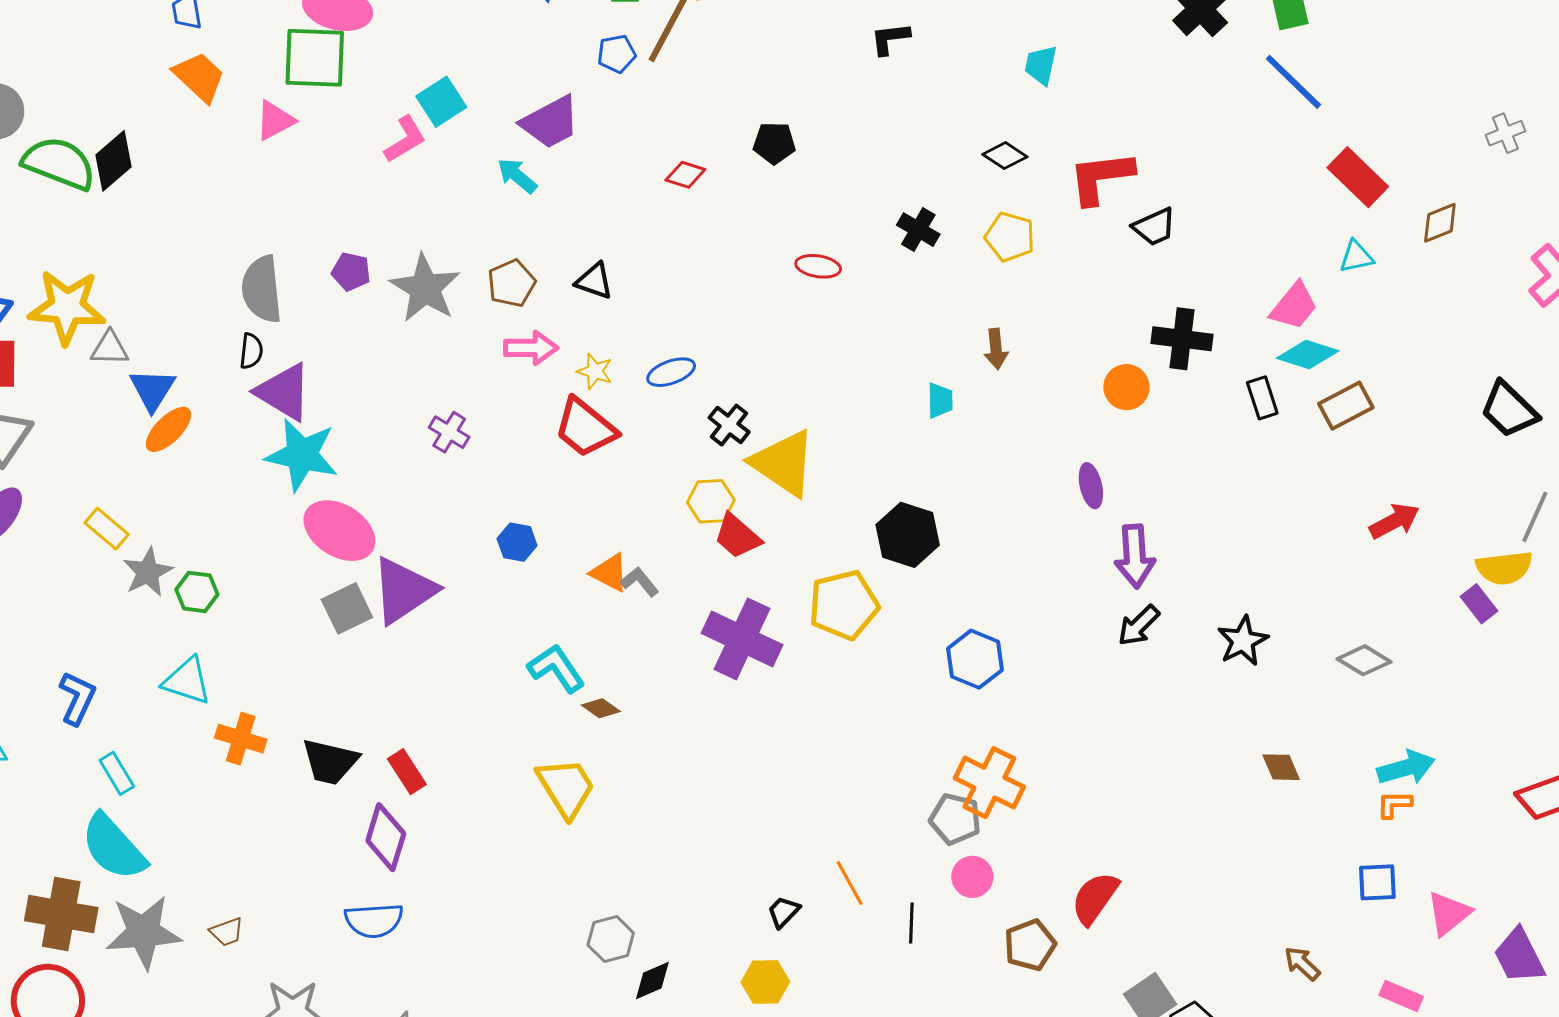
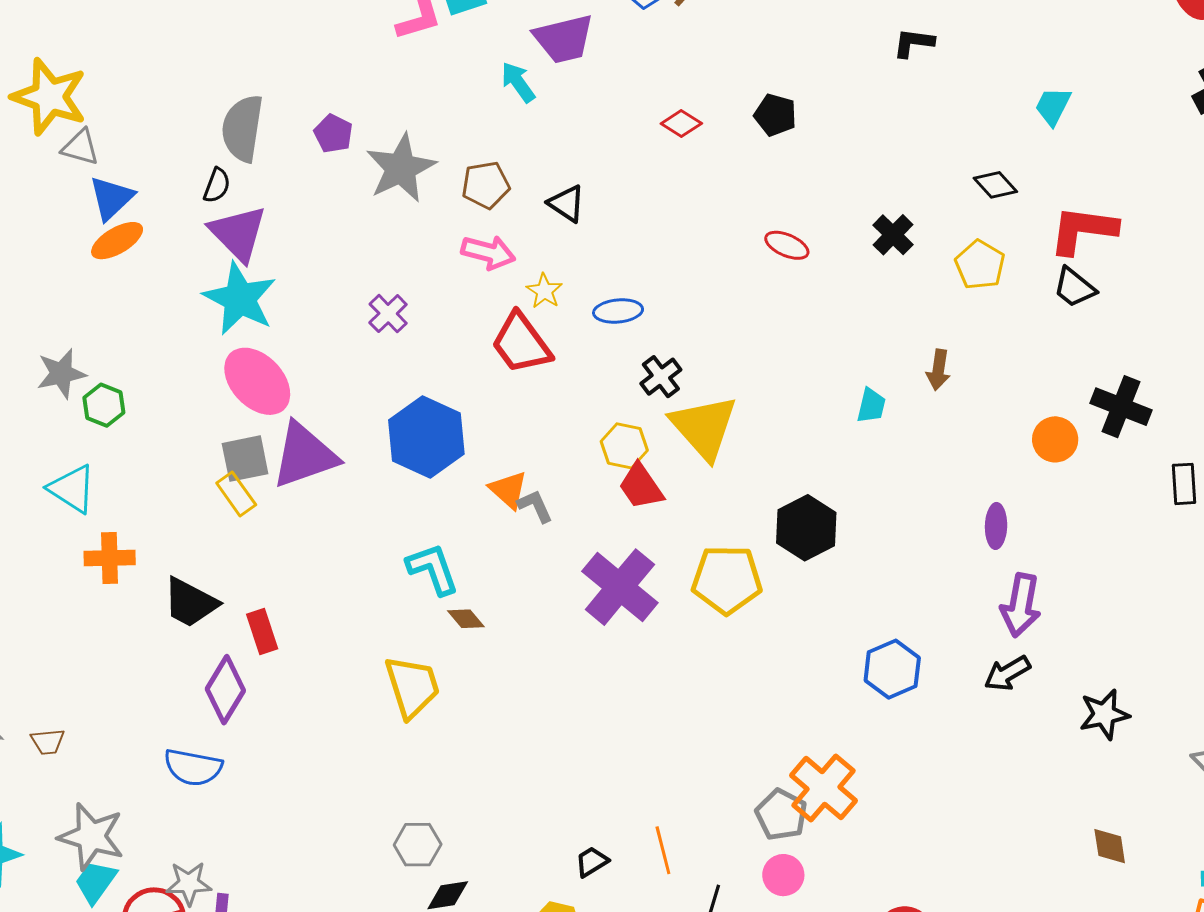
black trapezoid: (1154, 227) -> (1074, 288), moved, turned 48
yellow rectangle: (107, 529) -> (236, 494), moved
blue hexagon: (517, 542) -> (426, 437), size x2.0
blue hexagon: (975, 659) -> (892, 669), moved
orange cross: (241, 739) -> (110, 558), turned -33

